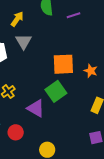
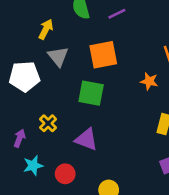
orange square: (63, 64) -> (103, 55), moved
green square: (56, 91) -> (91, 93), moved, turned -35

